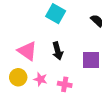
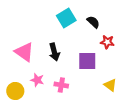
cyan square: (56, 14) -> (66, 18), moved, turned 30
yellow circle: (18, 77) -> (15, 91), moved

